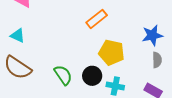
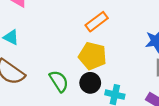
yellow pentagon: (111, 53) -> (92, 56), moved

